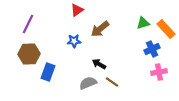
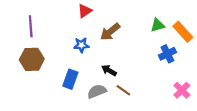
purple line: (28, 24) -> (31, 26), turned -30
blue rectangle: (48, 72) -> (70, 79), moved
pink cross: (159, 72) -> (182, 90), moved, turned -35

